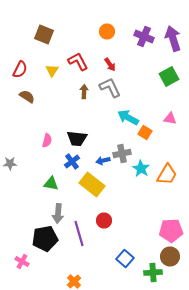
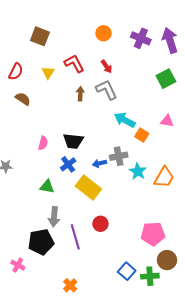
pink pentagon: (171, 230) -> (153, 234), moved
blue square: (125, 258) -> (127, 271), moved

